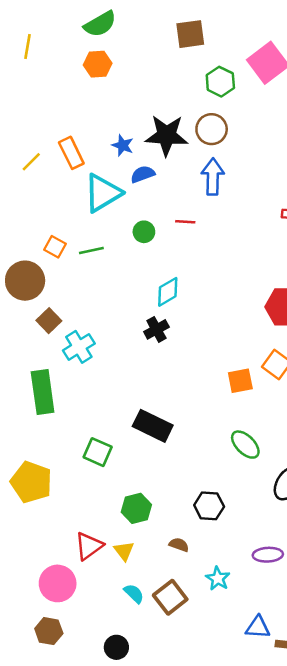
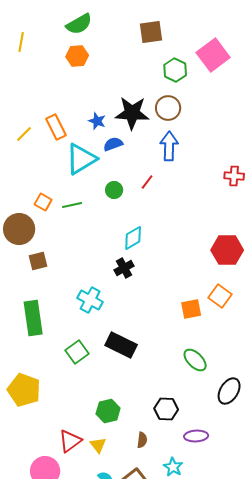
red line: (185, 222) -> (147, 182), turned -56
brown square: (49, 321) -> (38, 261), turned 30
cyan cross: (79, 347) -> (90, 300), moved, turned -30
green square: (98, 452) -> (77, 352), moved, turned 30
brown semicircle: (179, 545) -> (142, 440), turned 77
purple ellipse: (268, 555) -> (196, 436), moved

